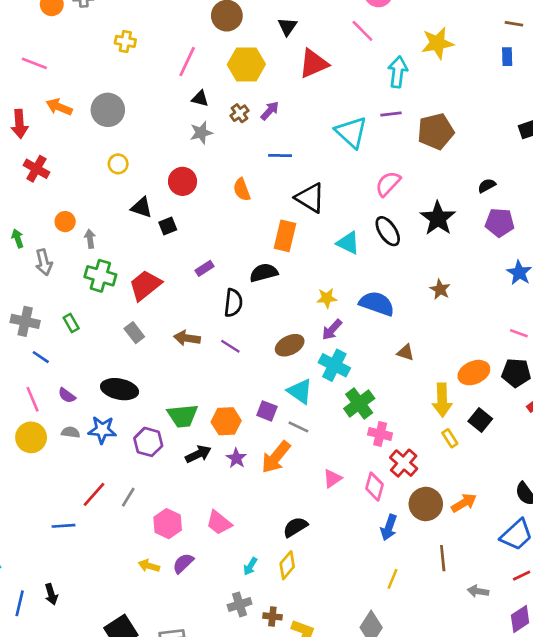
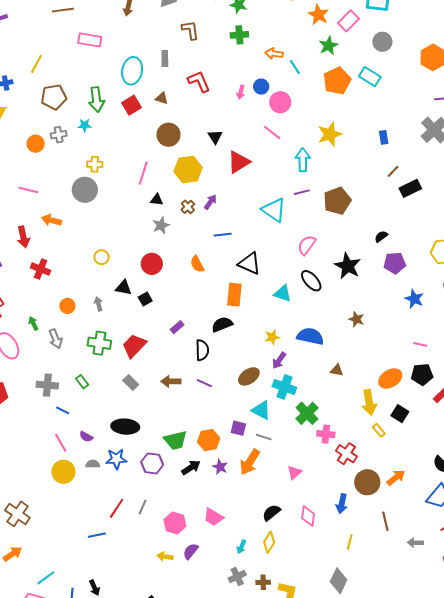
brown line: (514, 24) -> (393, 171), moved, turned -48
gray circle: (108, 110) -> (85, 190), moved
gray arrow: (90, 239) -> (98, 304), moved
pink diamond: (375, 487) -> (308, 516), moved

